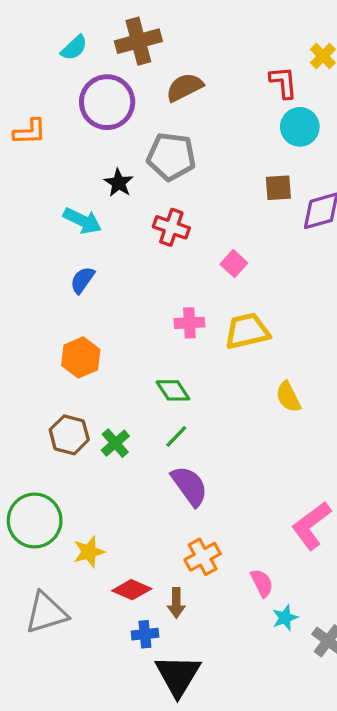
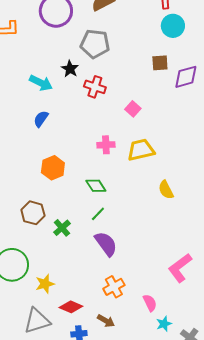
black star: (119, 183) -> (70, 69), moved
orange hexagon: (81, 357) -> (53, 168), moved
green cross: (115, 443) -> (62, 228), moved
brown arrow: (176, 603) -> (106, 321), moved, turned -60
gray triangle: (46, 613) -> (37, 321), moved

